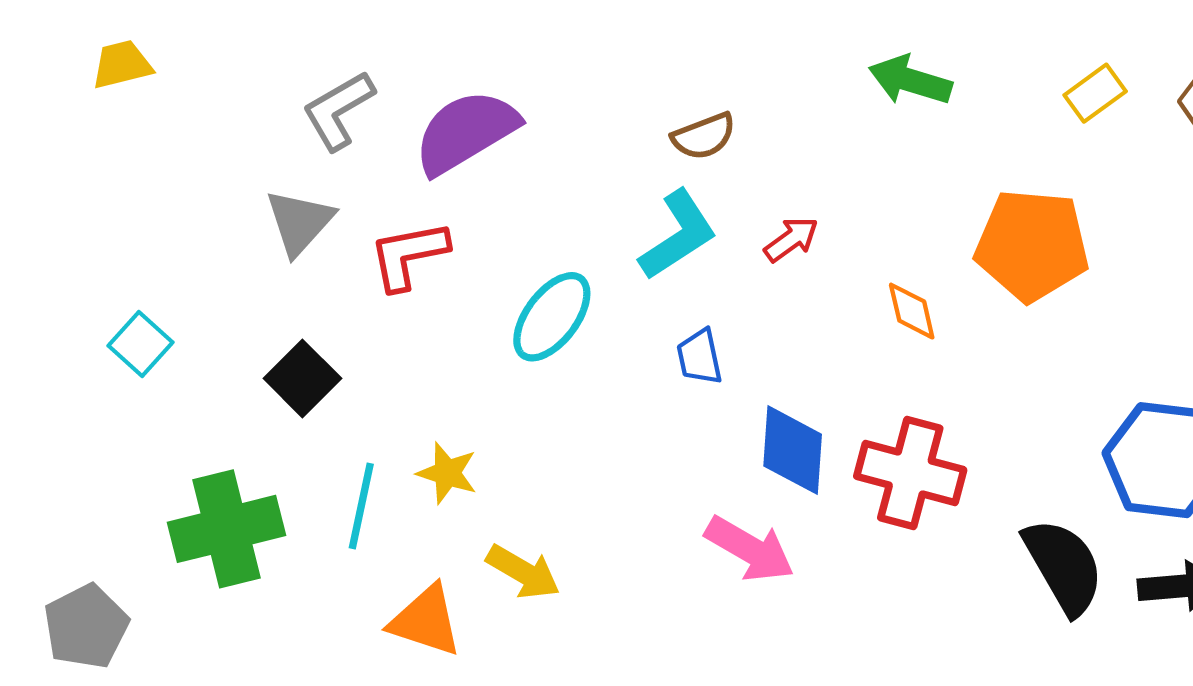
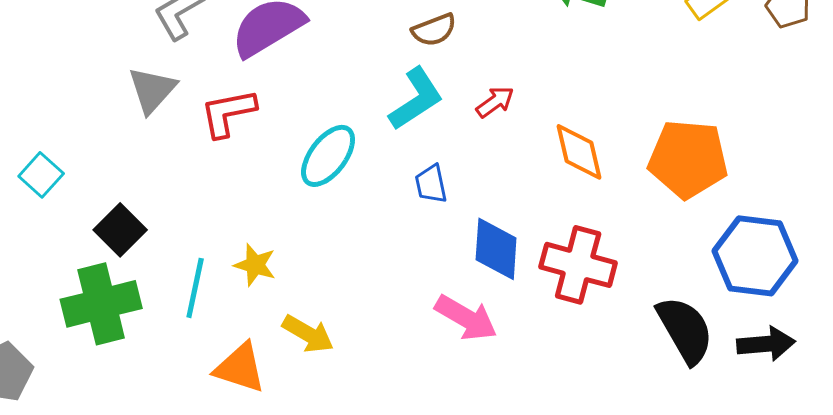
orange pentagon: (1032, 245) -> (688, 159), moved
orange diamond: (912, 311) -> (579, 152), size x1.4
black square: (302, 378) -> (120, 230), moved

